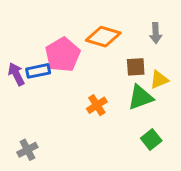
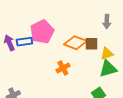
orange diamond: (103, 37) -> (75, 43), moved
green triangle: (140, 97) -> (108, 69), moved

